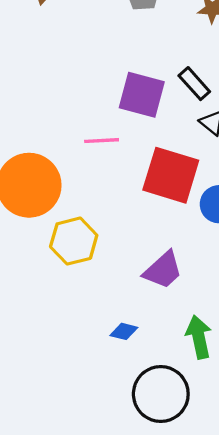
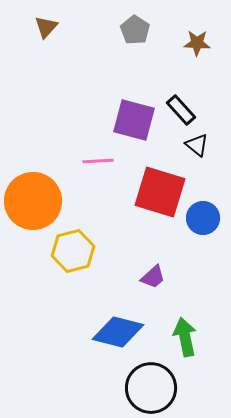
purple trapezoid: (163, 270) -> (153, 277), size x0.7
blue diamond: (124, 331) -> (118, 332), size x2.0

